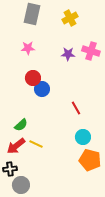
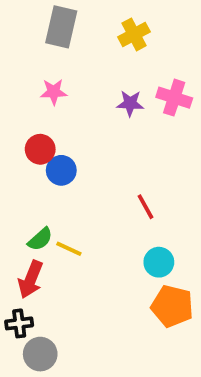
red circle: (33, 78) -> (40, 149), moved
blue circle: (42, 89) -> (61, 170), moved
yellow line: (36, 144) -> (69, 249), moved
red arrow: (16, 146) -> (31, 279), turned -30

